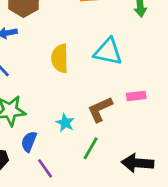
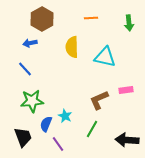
yellow semicircle: (60, 58) -> (72, 47), moved
cyan star: (65, 123) -> (65, 116), moved

